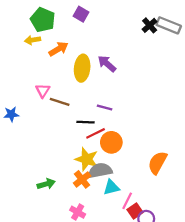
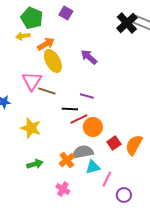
black cross: (150, 25) -> (127, 23), size x1.5
yellow ellipse: (82, 68) -> (53, 61), moved, turned -35
pink triangle: (43, 91) -> (32, 81), size x1.5
yellow star: (87, 159) -> (31, 128), moved
red square: (135, 211) -> (114, 143), moved

